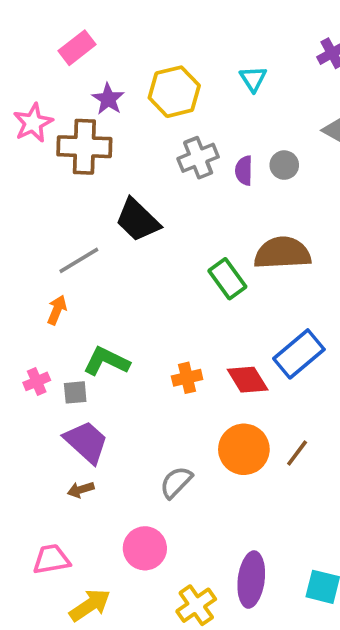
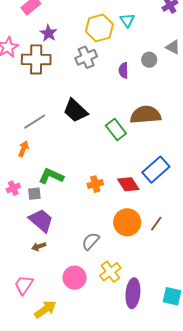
yellow hexagon: (174, 92) -> (99, 28), moved
gray cross: (198, 158) -> (86, 57), moved
gray circle: (284, 165) -> (149, 60), moved
black trapezoid: (138, 220) -> (75, 111), moved
pink trapezoid: (51, 559) -> (24, 285), turned -45
yellow cross: (196, 605) -> (110, 272), moved

